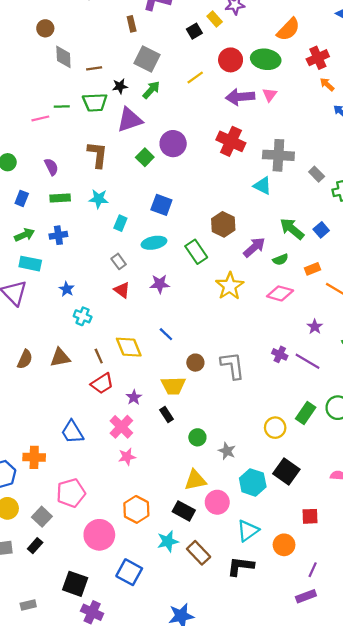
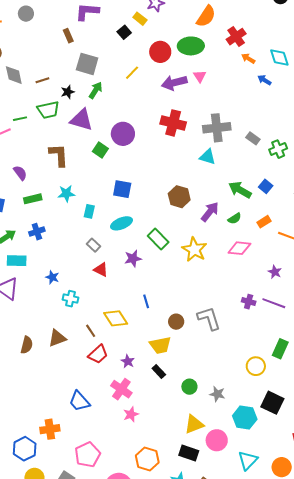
purple triangle: (130, 120) -> (81, 120), turned 45
green rectangle: (196, 252) -> (158, 239), moved
blue line: (166, 334) -> (146, 301), turned 40

